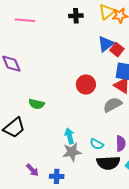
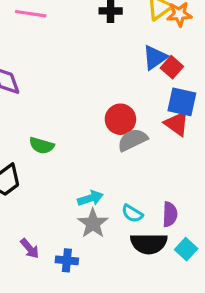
gray semicircle: (113, 105) -> (132, 140), moved
cyan arrow: (69, 136) -> (90, 198), turned 84
gray star: (72, 152) -> (93, 223), turned -30

